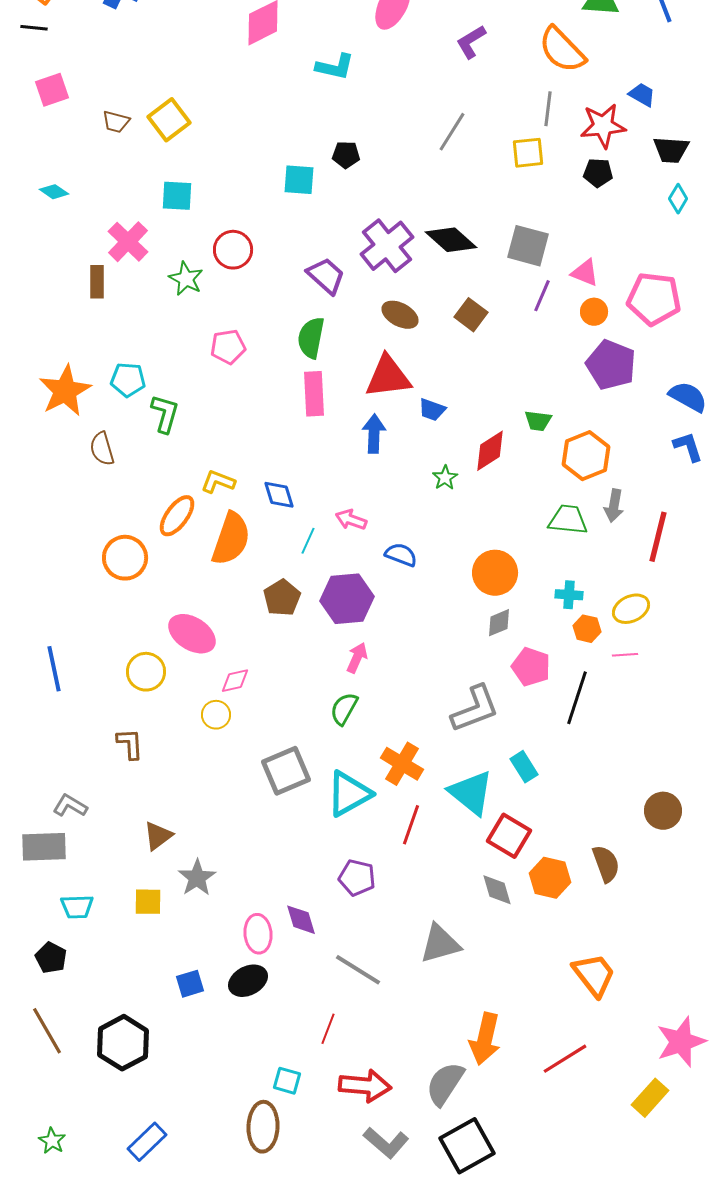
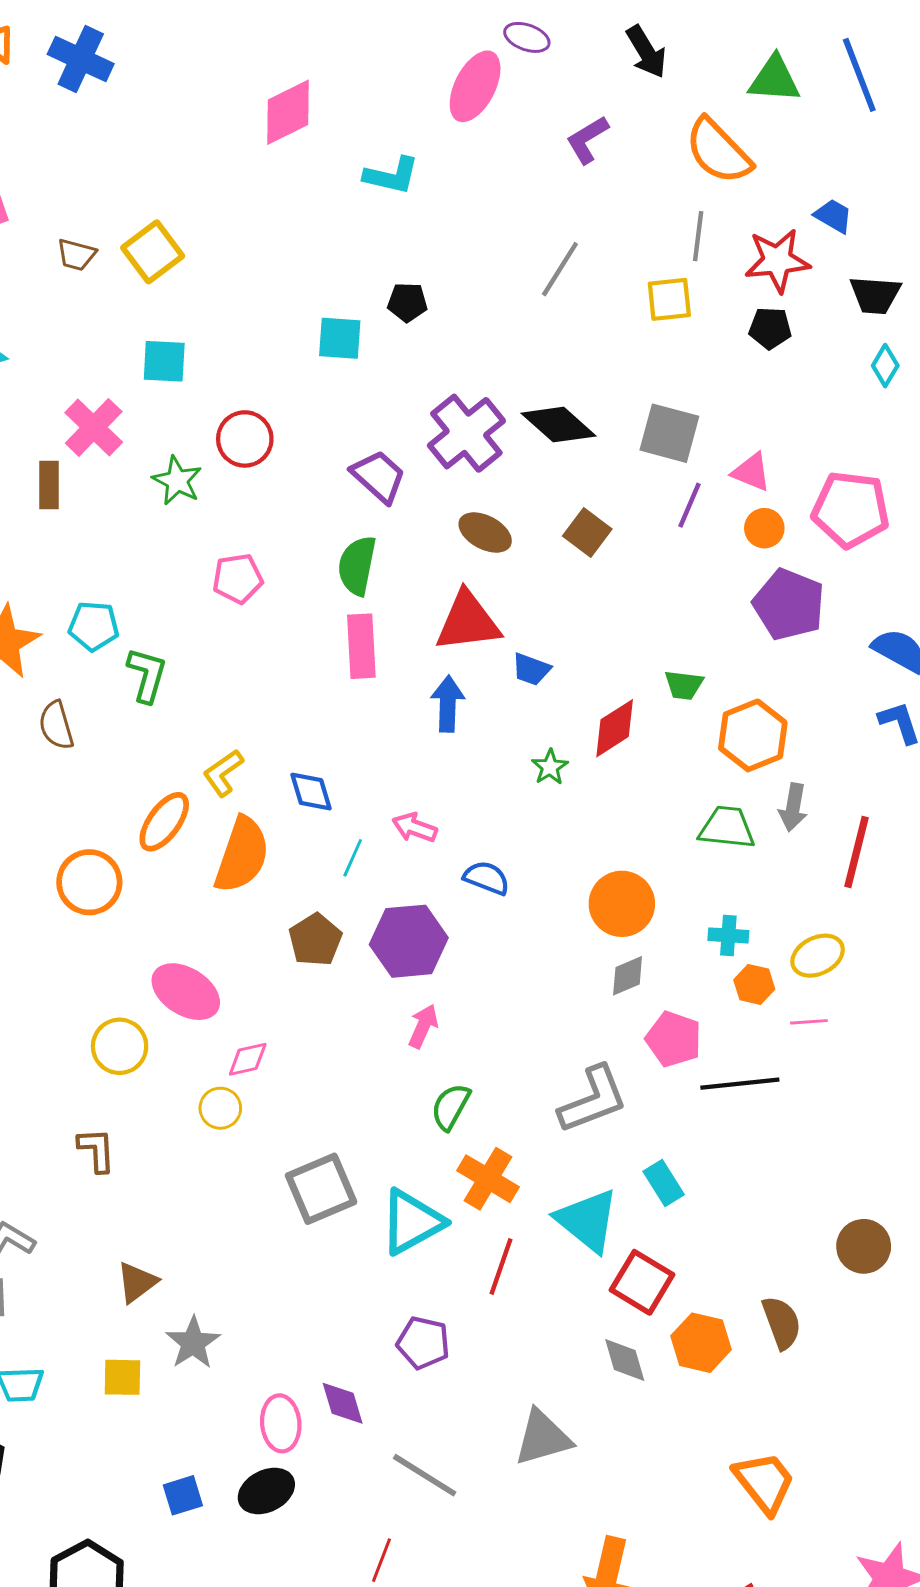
yellow L-shape: (218, 482) -> (223, 773), turned -56
black line: (577, 698) -> (740, 1084), turned 66
green semicircle: (344, 709) -> (451, 1107), moved

